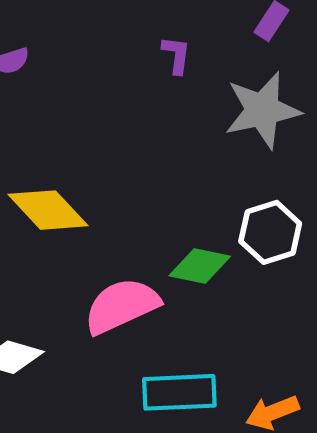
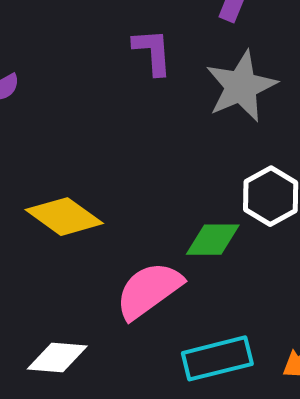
purple L-shape: (176, 55) -> (153, 52), size x1.4

